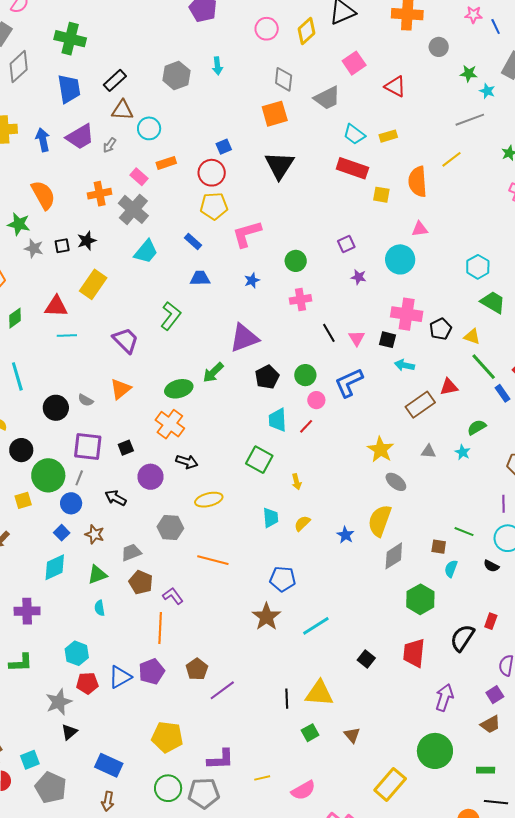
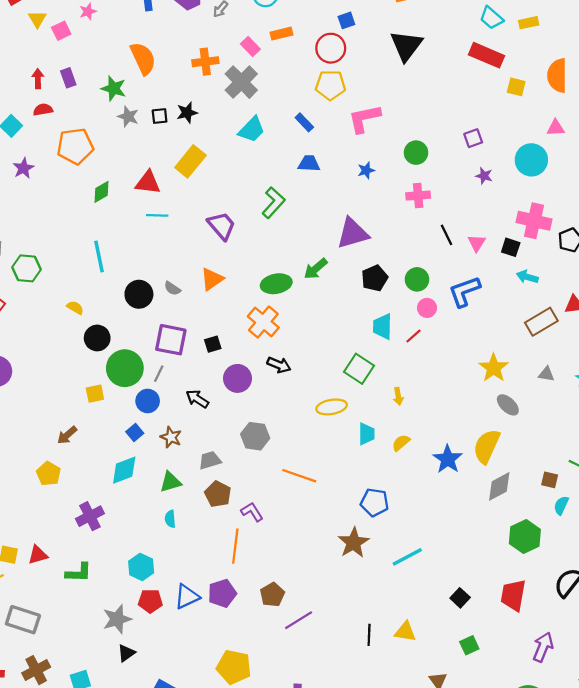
yellow ellipse: (209, 500) -> (332, 407), moved
blue star: (345, 535) -> (448, 459), size x1.5
purple cross: (27, 611) -> (90, 516), turned -30
yellow triangle: (319, 693) -> (405, 632), size x0.7
green square: (310, 733) -> (469, 645), moved

